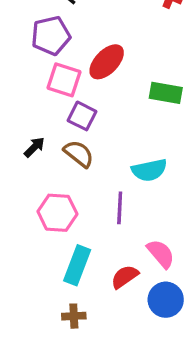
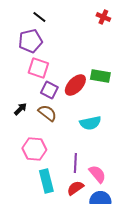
red ellipse: (107, 62) -> (75, 85), moved
purple line: (120, 208) -> (75, 163), moved
cyan rectangle: (77, 265) -> (46, 181), turned -35

